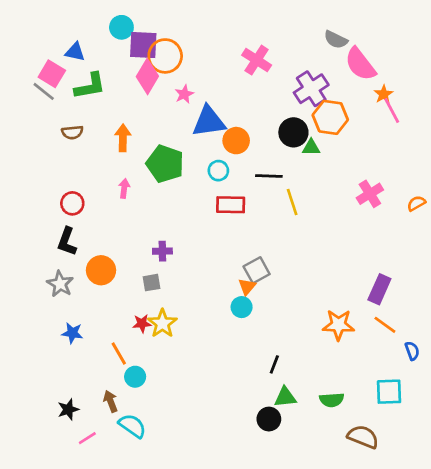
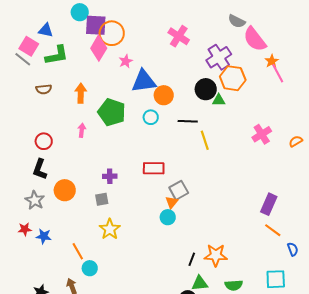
red rectangle: (231, 205) -> (154, 168), moved
red star: (142, 323) -> (25, 229), moved
orange star: (338, 325) -> (216, 255), moved

